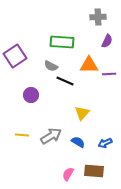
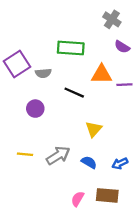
gray cross: (98, 17) -> (112, 19), turned 35
purple semicircle: (107, 41) -> (122, 47), turned 96
gray semicircle: (51, 66) -> (43, 73), moved, turned -32

